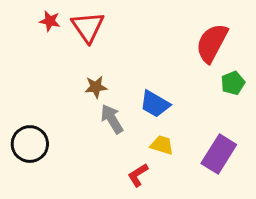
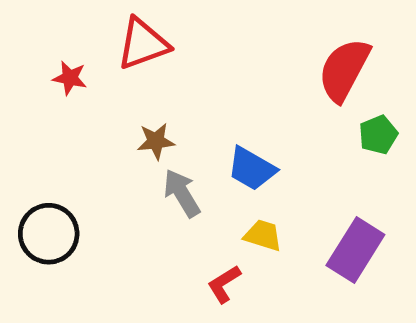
red star: (50, 21) -> (70, 78), moved
red triangle: (88, 27) -> (143, 44), turned 45

